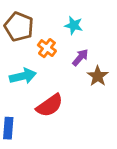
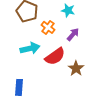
brown star: (98, 76) -> (76, 68), moved
red semicircle: (50, 105) -> (55, 56), moved

